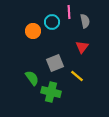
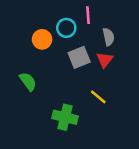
gray semicircle: (85, 21) -> (108, 37), moved
gray square: (55, 63) -> (79, 57), moved
green semicircle: (32, 78) -> (28, 82), moved

